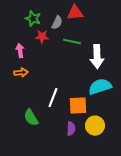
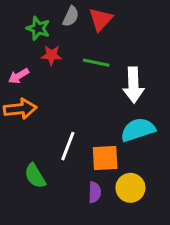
red triangle: (75, 13) -> (101, 19), turned -42
gray semicircle: (57, 23) -> (71, 16), moved
pink arrow: (20, 51) -> (19, 76), turned -112
orange arrow: (21, 73) -> (20, 109), size x1.5

